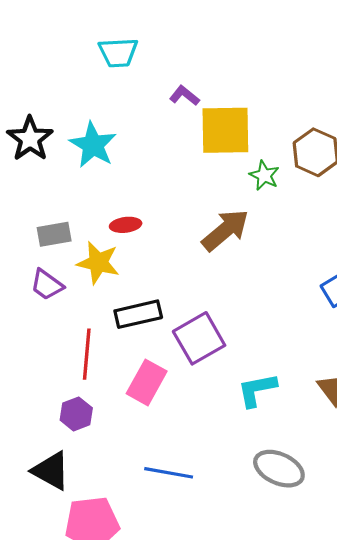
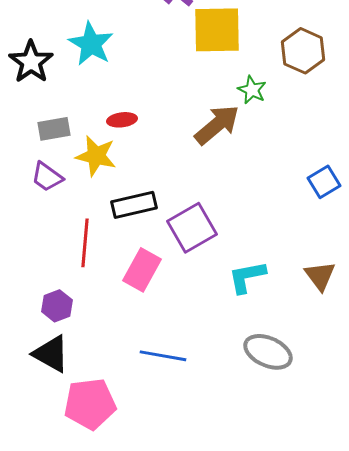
black star: (30, 139) -> (31, 62), moved
green star: (264, 175) -> (252, 90), moved
purple hexagon: (76, 414) -> (57, 306), moved

